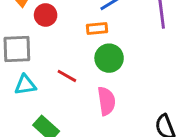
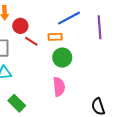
red line: (67, 76) -> (31, 41), moved

